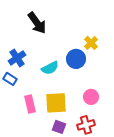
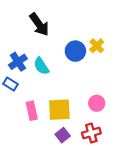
blue circle: (76, 59) -> (75, 51), moved
cyan semicircle: (50, 68) -> (41, 66), moved, turned 84
purple square: (59, 127) -> (63, 135), turned 32

